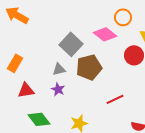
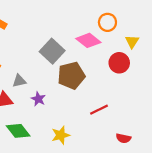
gray triangle: (59, 69) -> (19, 81), moved

